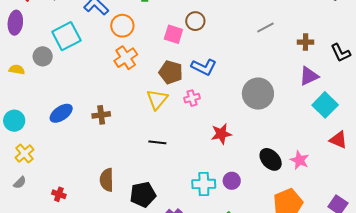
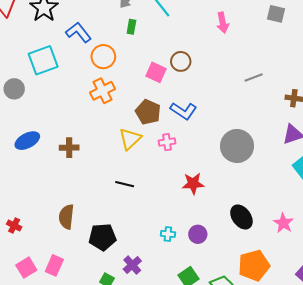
gray circle: (43, 56) -> (14, 89), moved
pink star: (300, 160) -> (283, 223), moved
cyan cross: (204, 184) -> (168, 234), size x0.6

